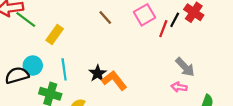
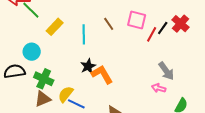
pink square: (145, 15) -> (137, 20), turned 36
brown line: (105, 17) -> (109, 24), moved
cyan line: (64, 69) -> (84, 34), moved
black semicircle: (17, 75) -> (14, 71), moved

